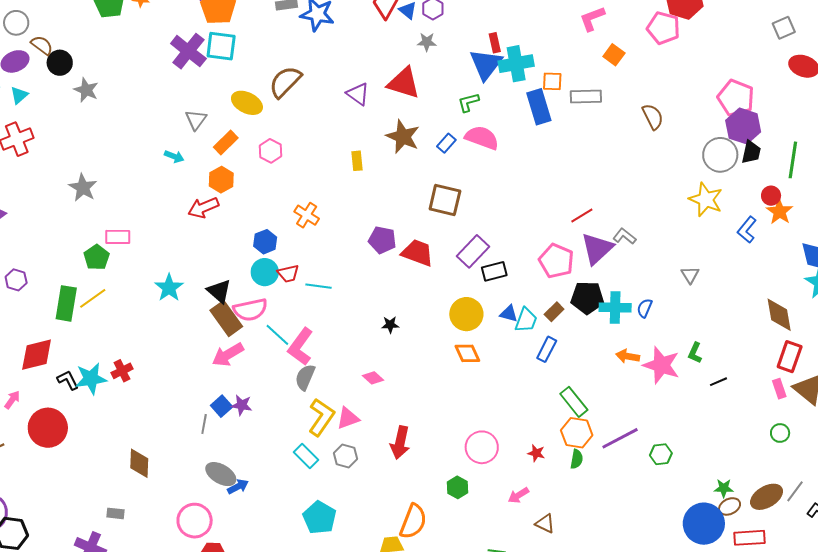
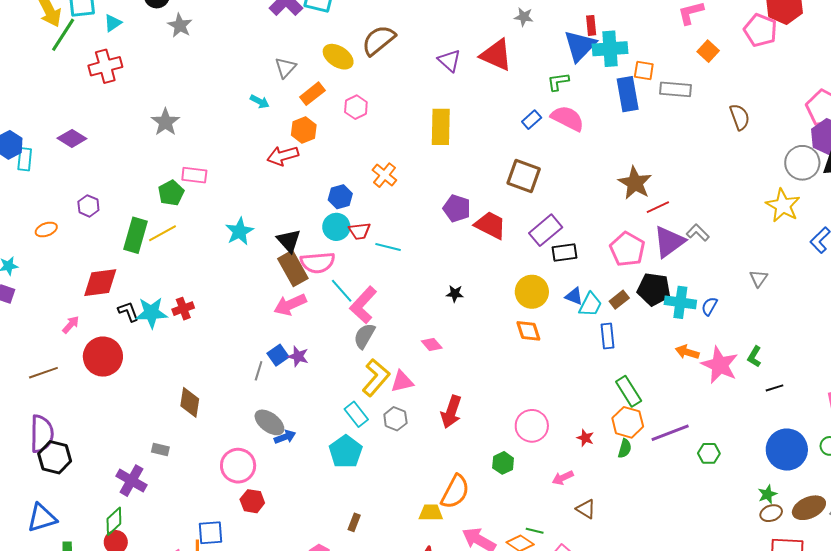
brown star: (403, 137) -> (635, 183), moved
yellow rectangle: (357, 161) -> (441, 127), size x1.8
blue rectangle: (547, 349) -> (608, 336), turned -40
green star: (724, 488) -> (767, 494), turned -30
cyan pentagon: (320, 518) -> (346, 452), moved
blue circle: (704, 524) -> (787, 450), moved

